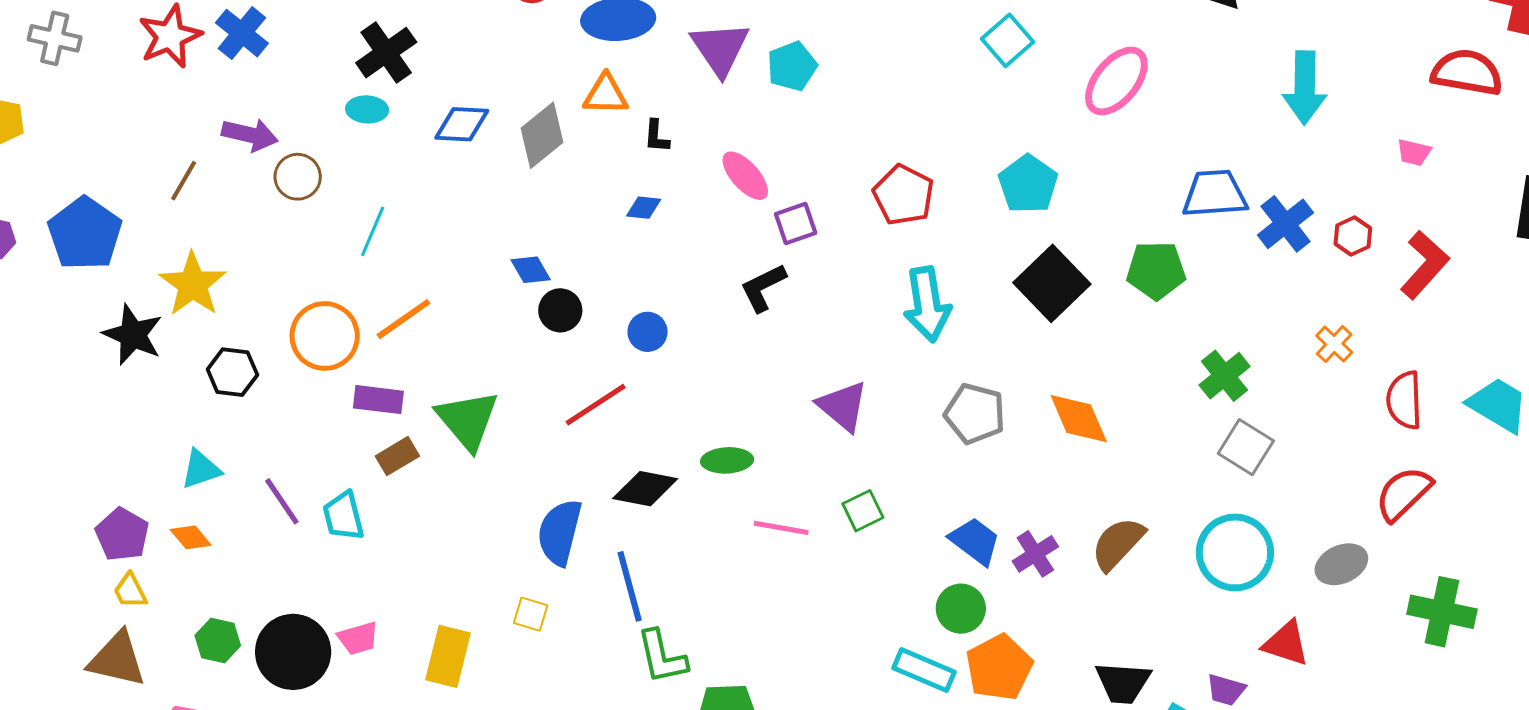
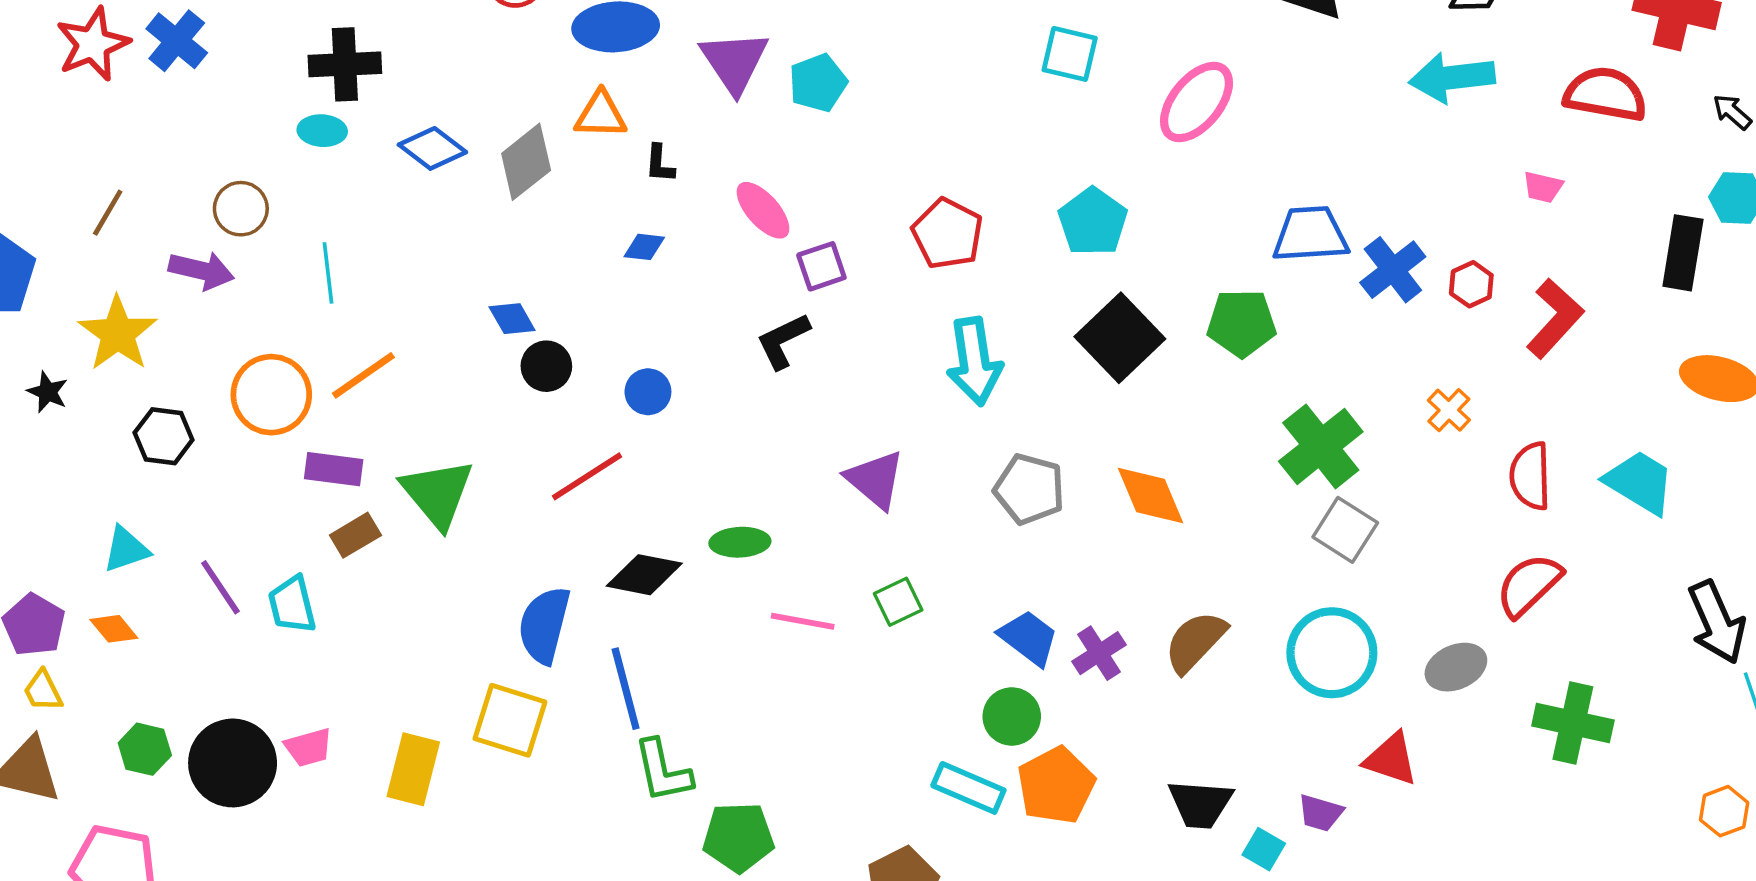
cyan square: (1007, 40) -> (1070, 54), turned -36
black cross: (386, 53) -> (345, 64), turned 32
cyan arrow: (1305, 88) -> (1452, 78), moved, turned 82
blue diamond: (462, 124) -> (432, 148), turned 34
purple arrow: (250, 135) -> (201, 270), moved
cyan line: (373, 231) -> (328, 273), turned -30
black star: (133, 335) -> (48, 392), size x0.6
green cross: (1225, 376) -> (1321, 446), size x1.4
yellow square: (531, 614) -> (510, 720), size x1.8

